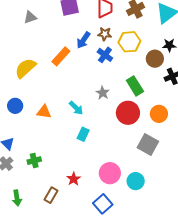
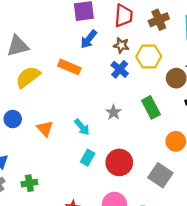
gray triangle: (30, 17) -> (18, 46), moved, size x1.5
blue arrow: (83, 40) -> (89, 39), moved
orange rectangle: (61, 56) -> (69, 67), turned 66
orange triangle: (44, 112) -> (45, 129), turned 35
red circle: (128, 113) -> (119, 162), moved

